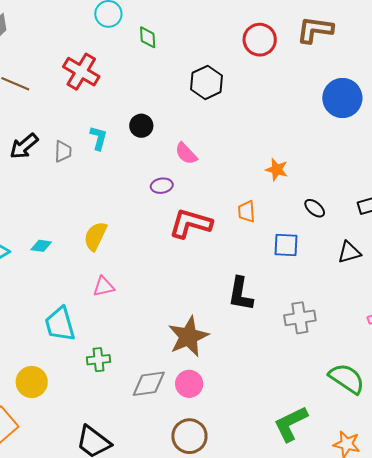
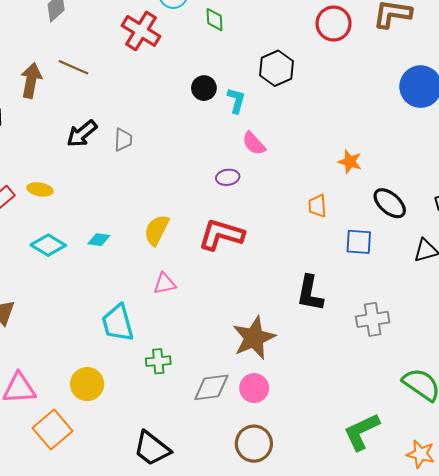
red cross: (81, 72) -> (141, 31), moved
black circle: (141, 126) -> (204, 88), moved
cyan L-shape: (98, 138) -> (236, 100), moved
black ellipse: (315, 208) -> (390, 203), size x1.5
red L-shape: (191, 223) -> (221, 235), moved

